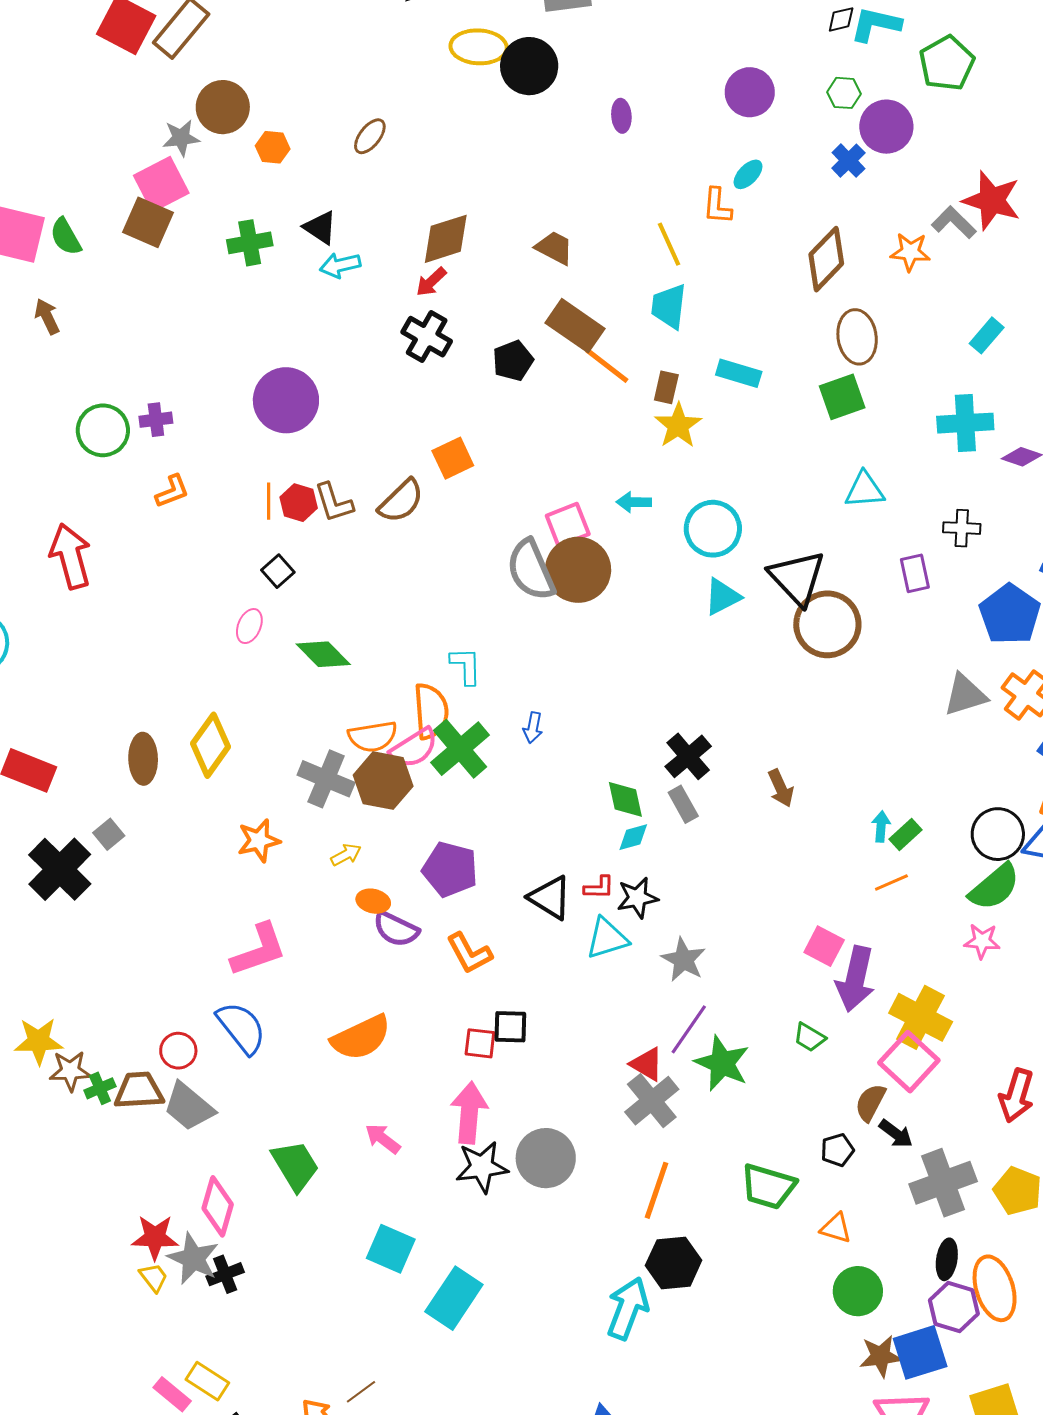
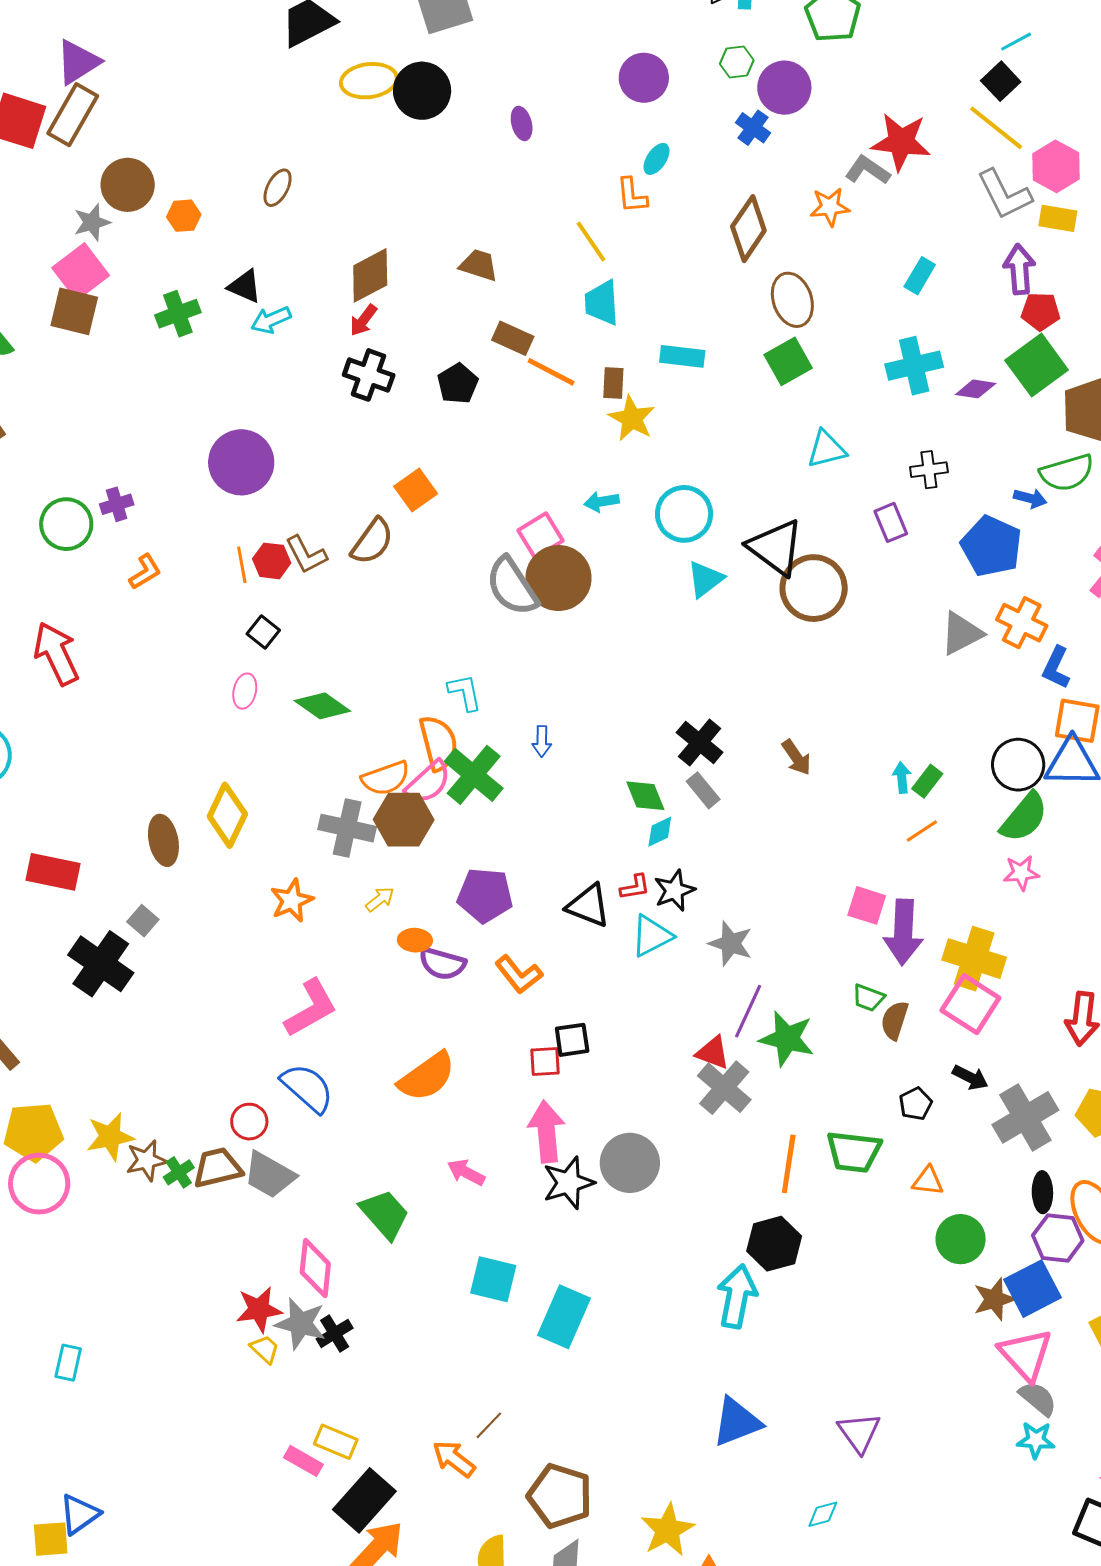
brown rectangle: (575, 326) -> (513, 338), size x0.7
brown semicircle: (870, 1103) -> (895, 1020), moved
orange line: (656, 1190) -> (789, 1164), moved

